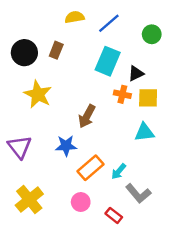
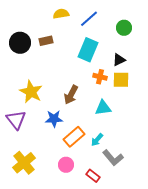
brown rectangle: (56, 50) -> (46, 41), turned 56
black triangle: (136, 73) -> (119, 60), moved
yellow star: (38, 94) -> (31, 92), moved
cyan triangle: (144, 132) -> (103, 108), moved

